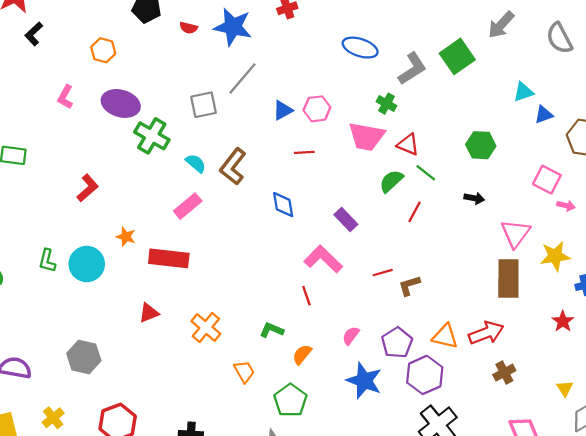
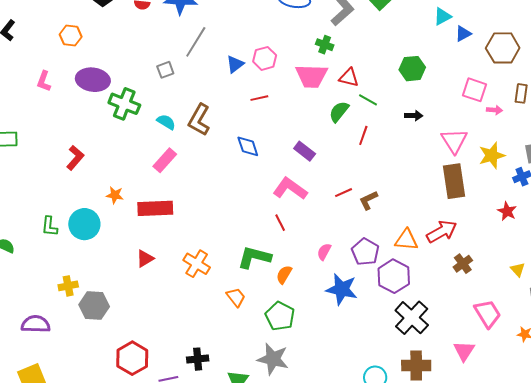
gray square: (204, 105) -> (165, 70), size x0.7
green L-shape: (272, 330) -> (254, 257), size x1.6
yellow cross: (53, 418) -> (68, 286), moved, turned 36

